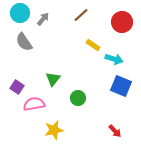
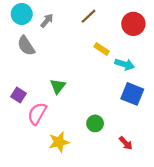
green circle: (78, 98) -> (95, 123), moved
pink semicircle: (34, 104) -> (37, 114), turned -50

